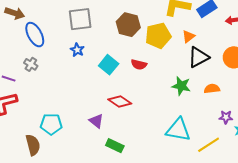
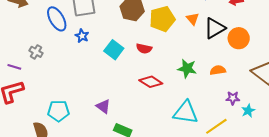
blue ellipse: (35, 35) -> (57, 19), moved
orange triangle: (188, 36) -> (193, 19), turned -32
black triangle: (198, 57) -> (215, 28), moved
red diamond: (120, 102) -> (151, 82), moved

